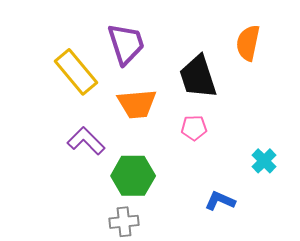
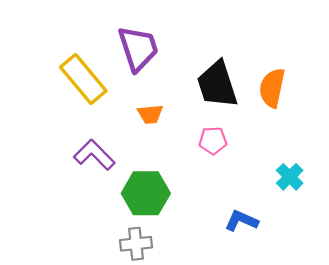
orange semicircle: (248, 43) -> (272, 88), moved
orange trapezoid: (137, 104) -> (150, 114), size x0.6

